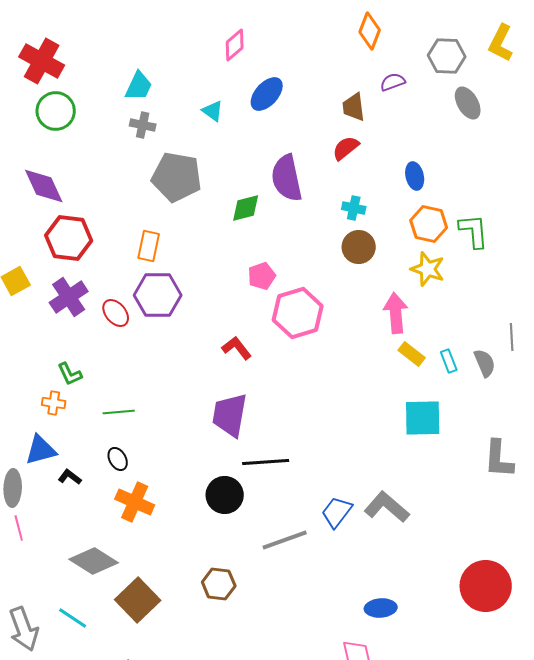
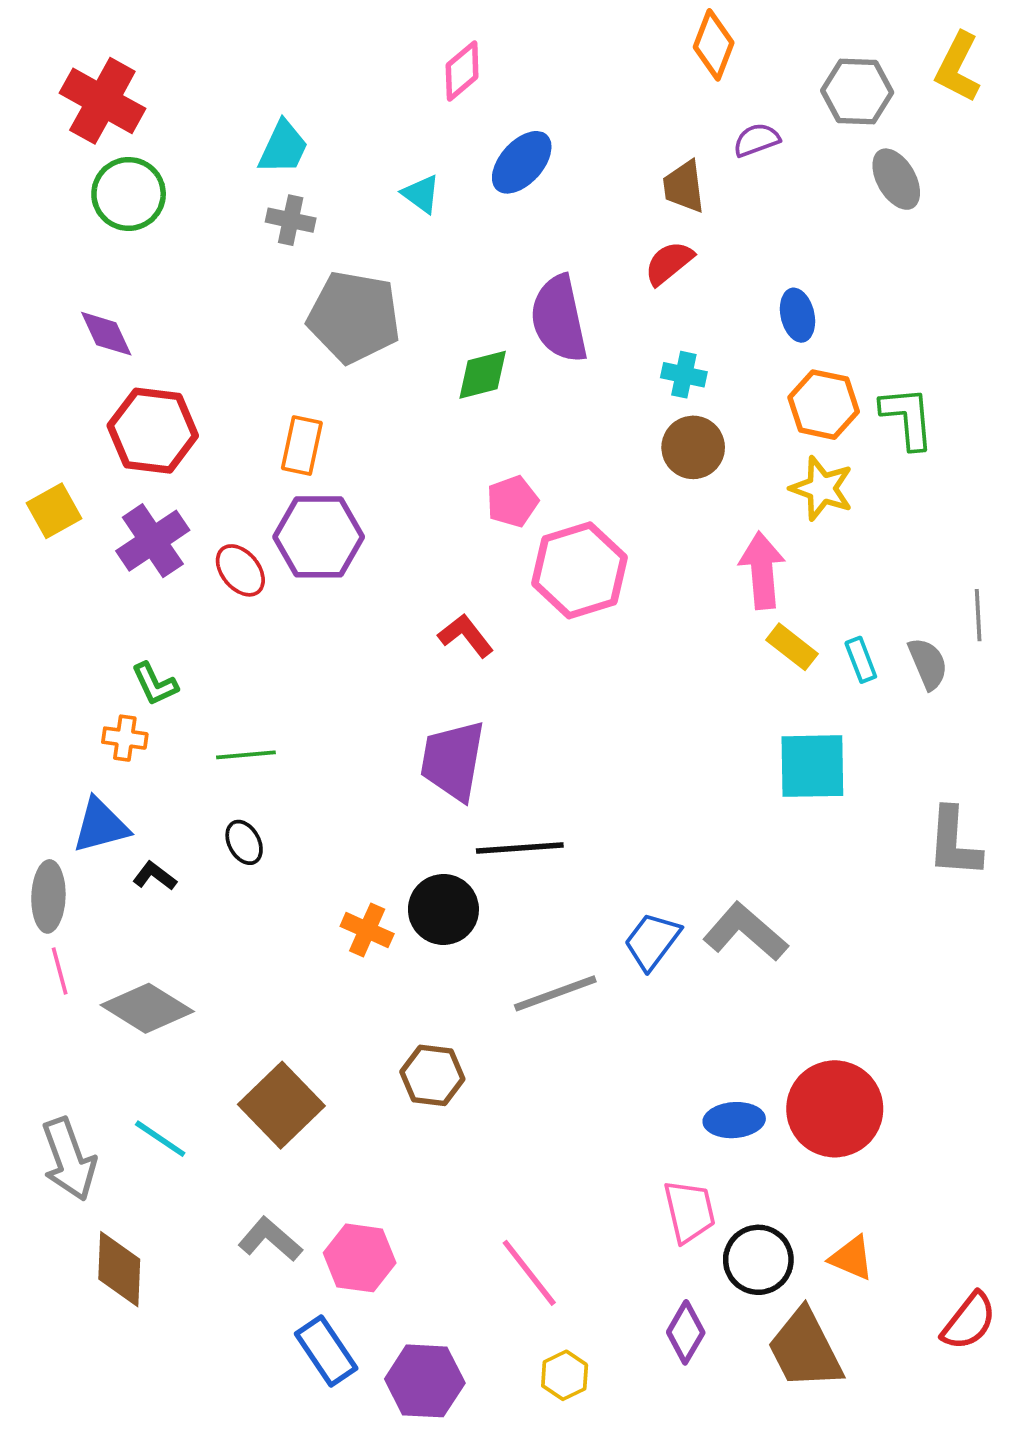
purple diamond: (44, 186) -> (106, 334), size x0.7
orange cross: (135, 502) -> (367, 930), moved, size x0.7
gray diamond: (94, 561) -> (147, 1008), moved
red circle: (486, 586) -> (835, 1109), moved

